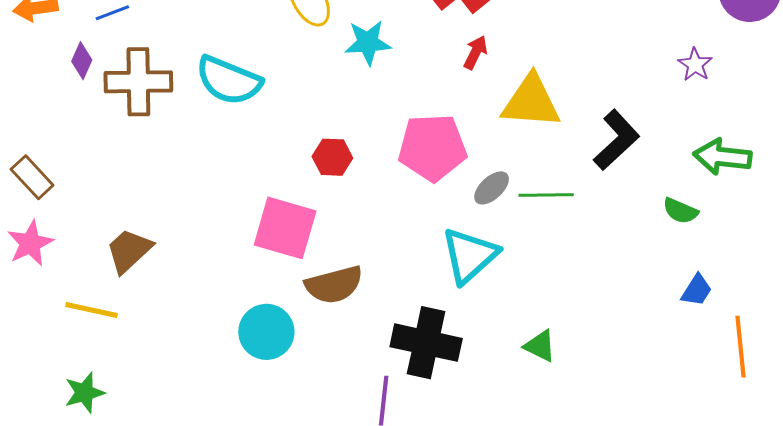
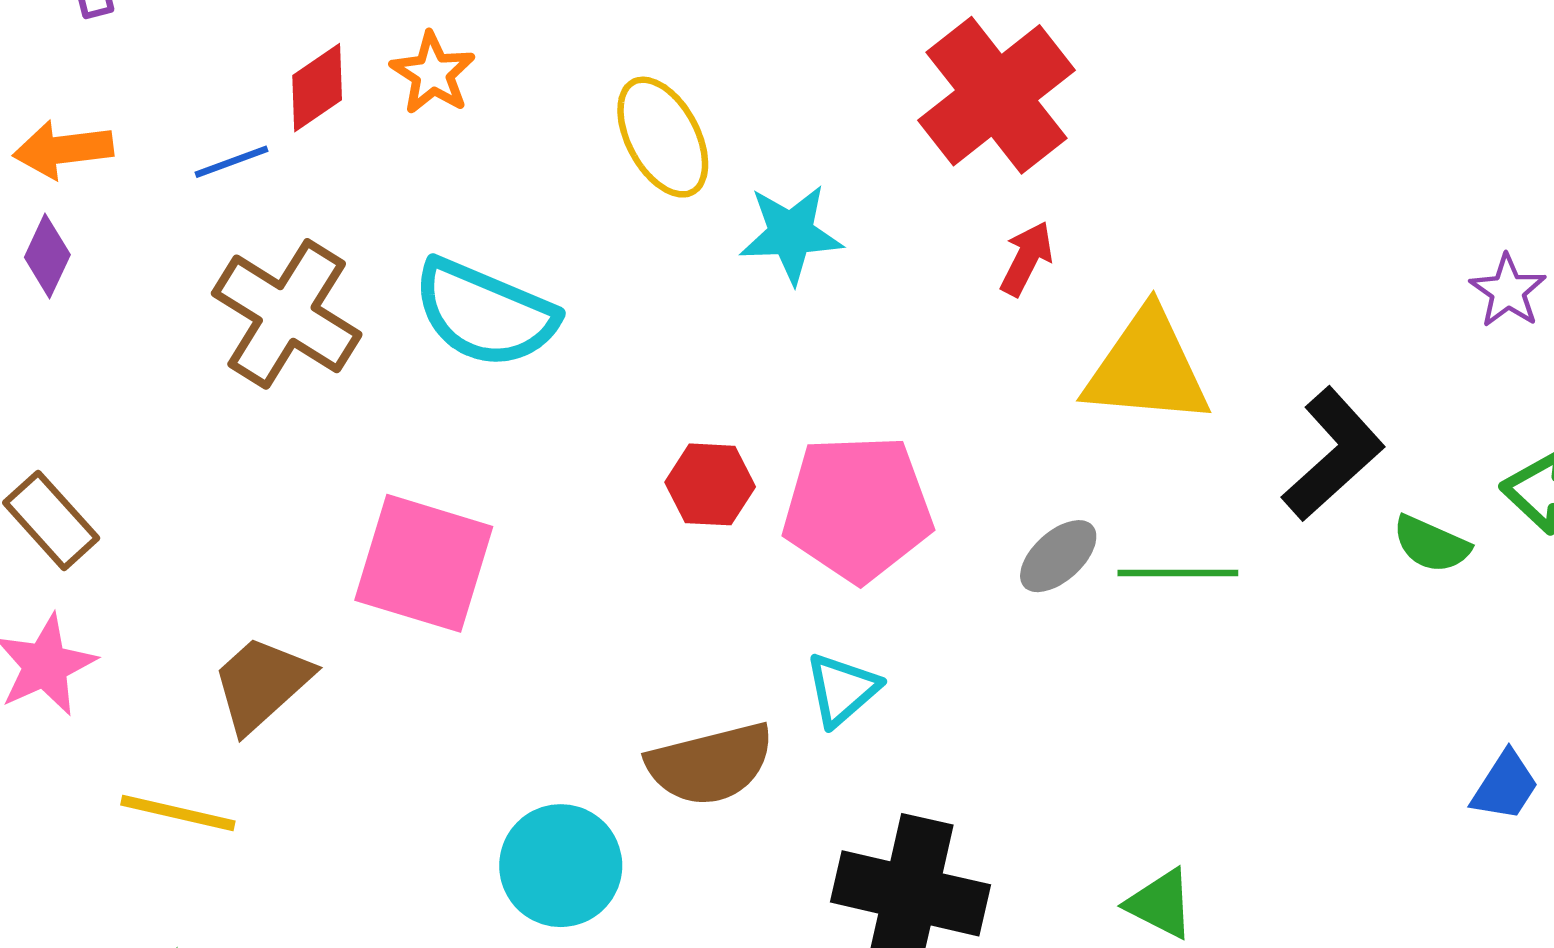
purple diamond: (82, 61) -> (47, 256), moved
brown cross: (138, 82) -> (287, 314), turned 32
pink pentagon: (432, 148) -> (858, 508), moved
green semicircle: (680, 211) -> (1431, 544), moved
pink square: (285, 228) -> (424, 563), moved
cyan triangle: (470, 256) -> (842, 689), moved, size x0.6

